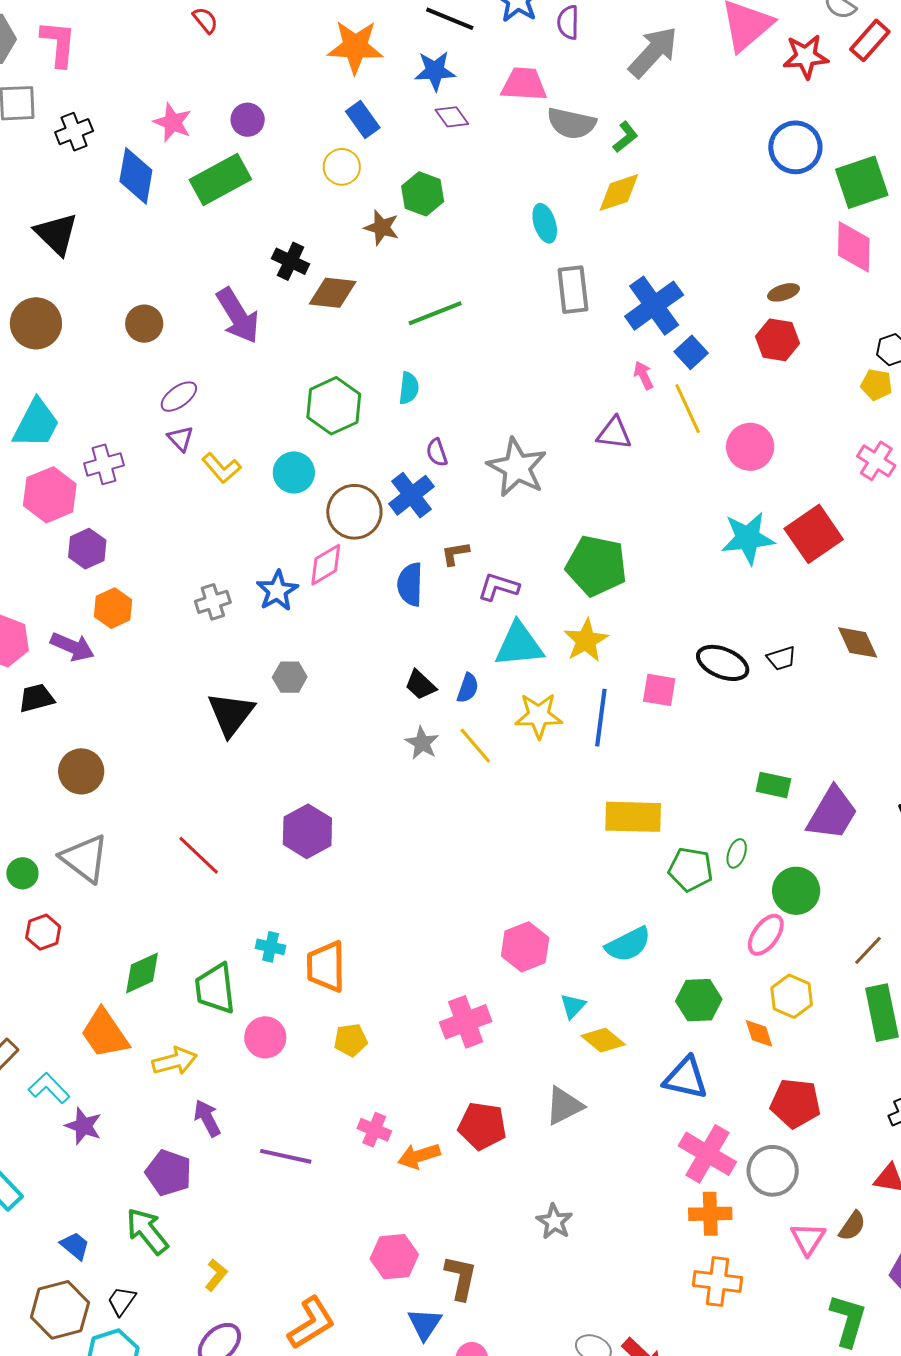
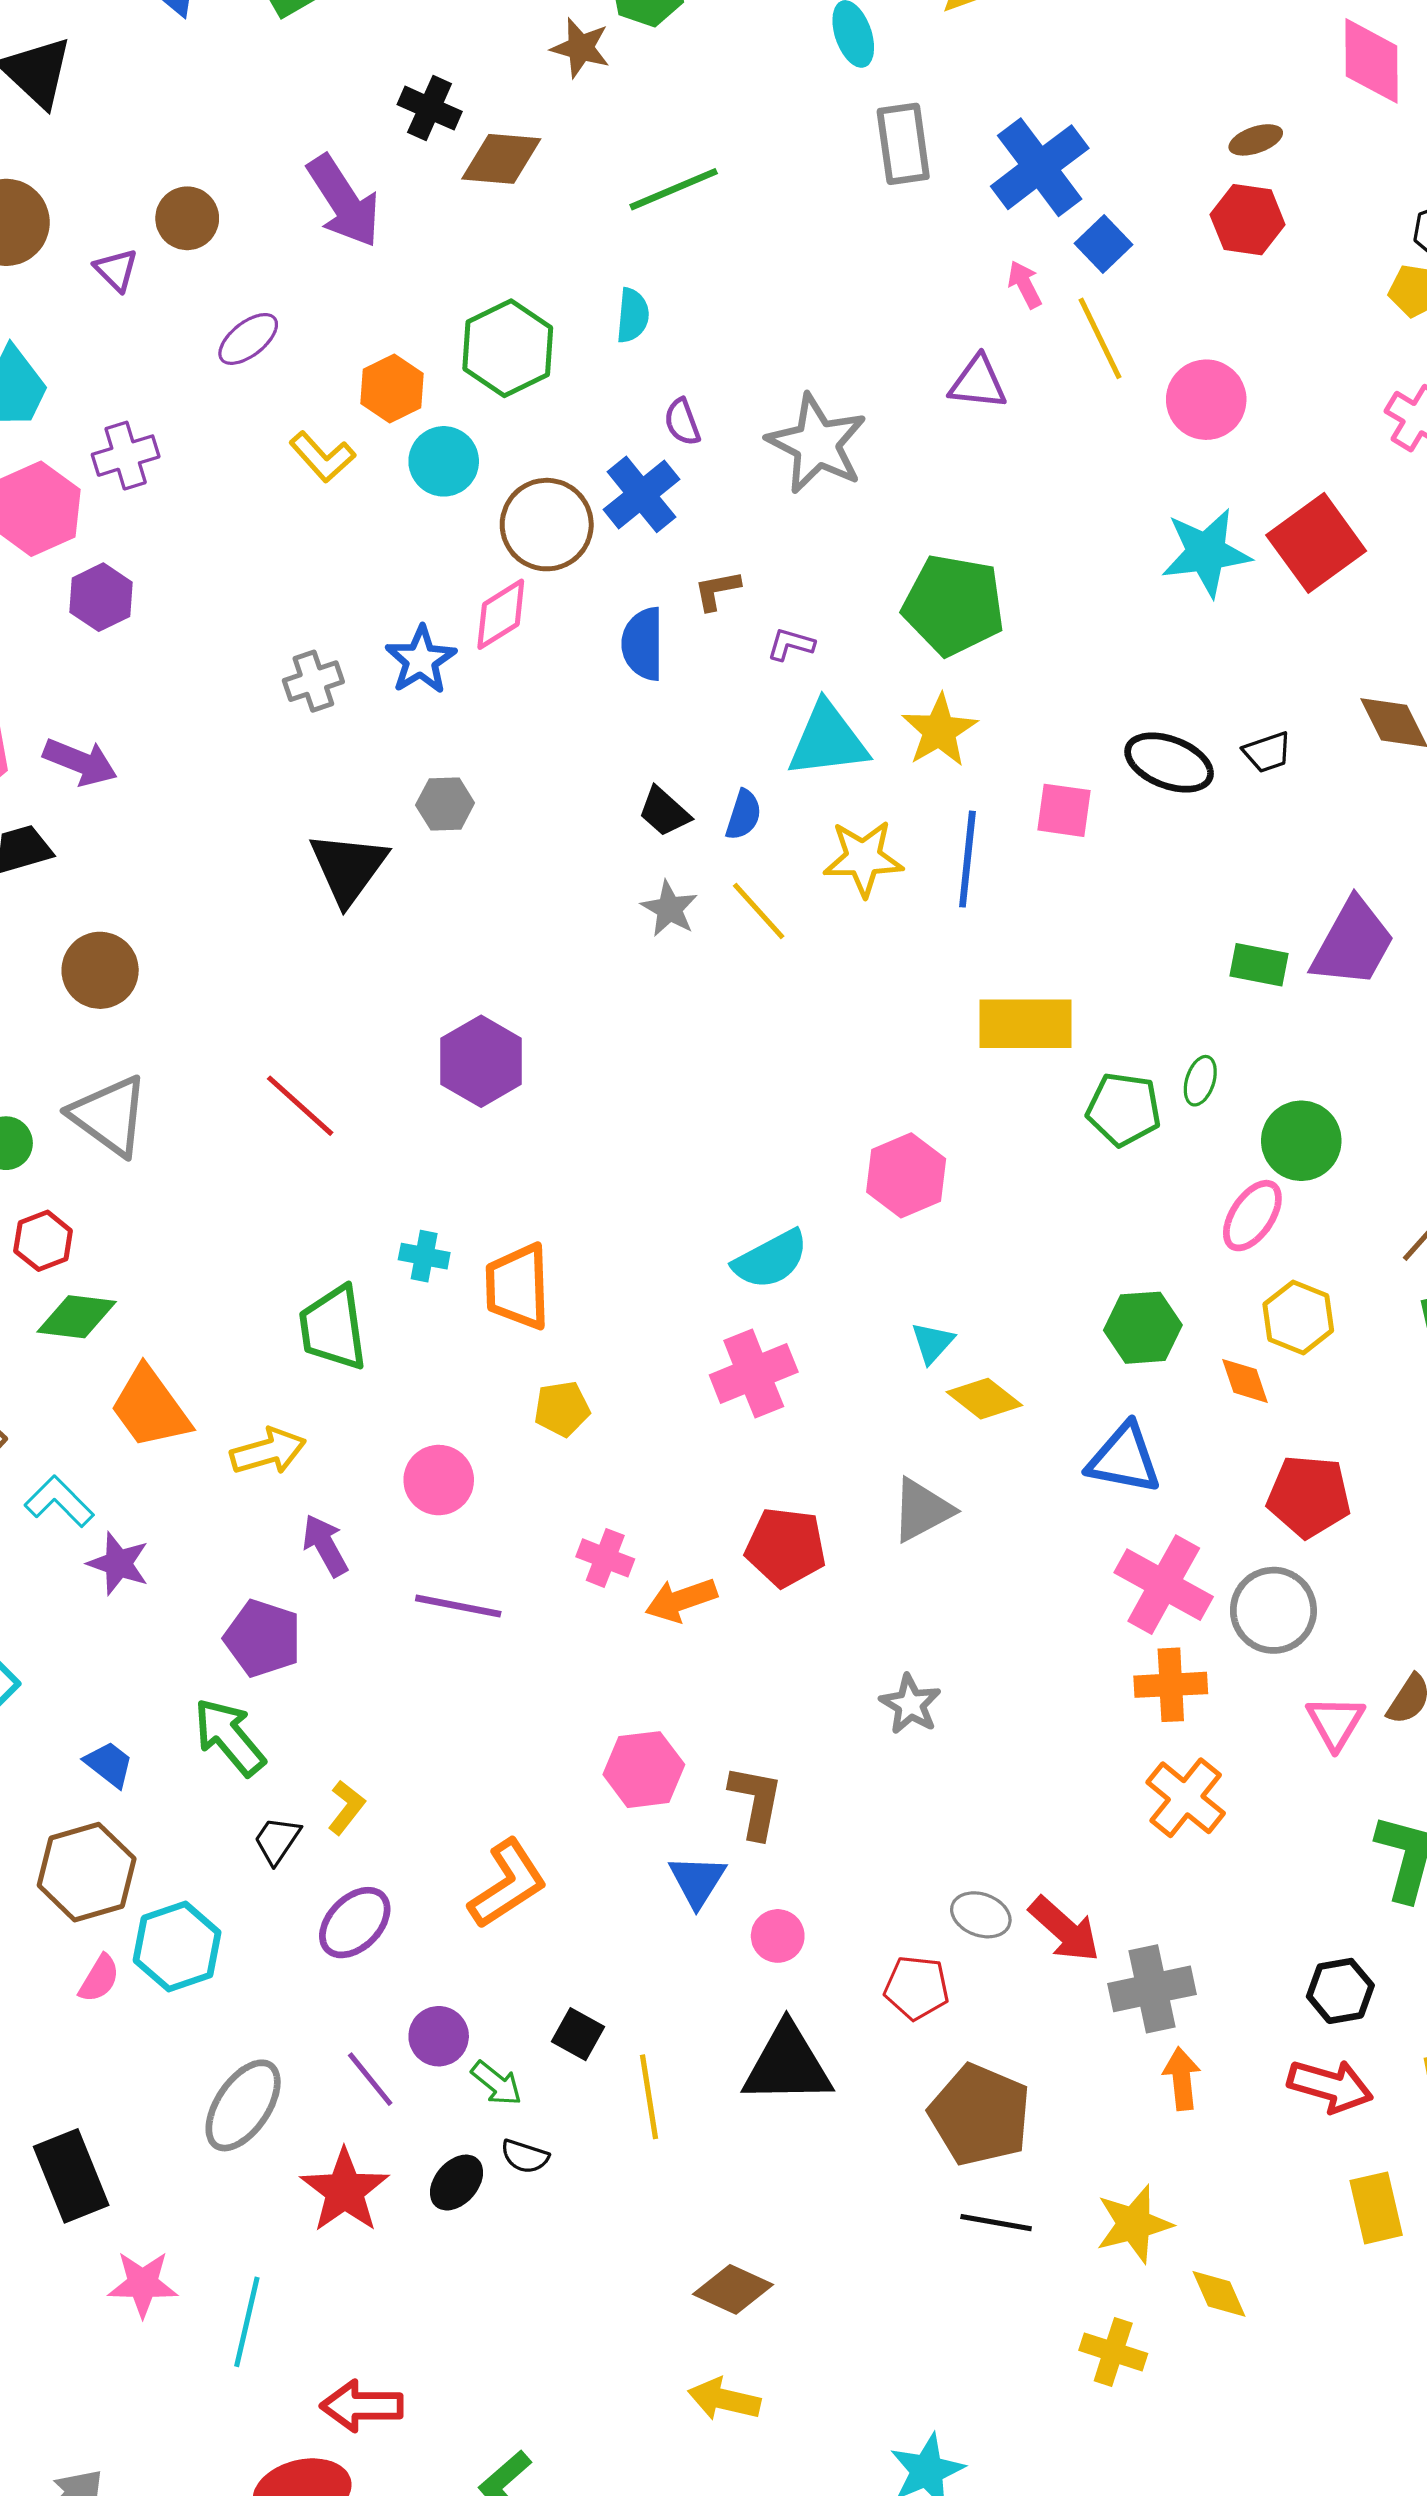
purple triangle: (180, 439) -> (116, 270), moved
purple L-shape: (498, 587) -> (791, 644), size x0.7
orange hexagon: (113, 608) -> (392, 389), moved
purple trapezoid: (832, 813) -> (1353, 943), moved
cyan semicircle: (628, 944) -> (771, 1259), moved
pink hexagon: (525, 947) -> (906, 1175), moved
green diamond: (142, 973) -> (77, 1317), moved, turned 33
pink circle: (265, 1037) -> (439, 1480), moved
orange cross: (717, 1281) -> (1186, 1798), turned 33
black trapezoid: (122, 1301) -> (277, 1840), moved

